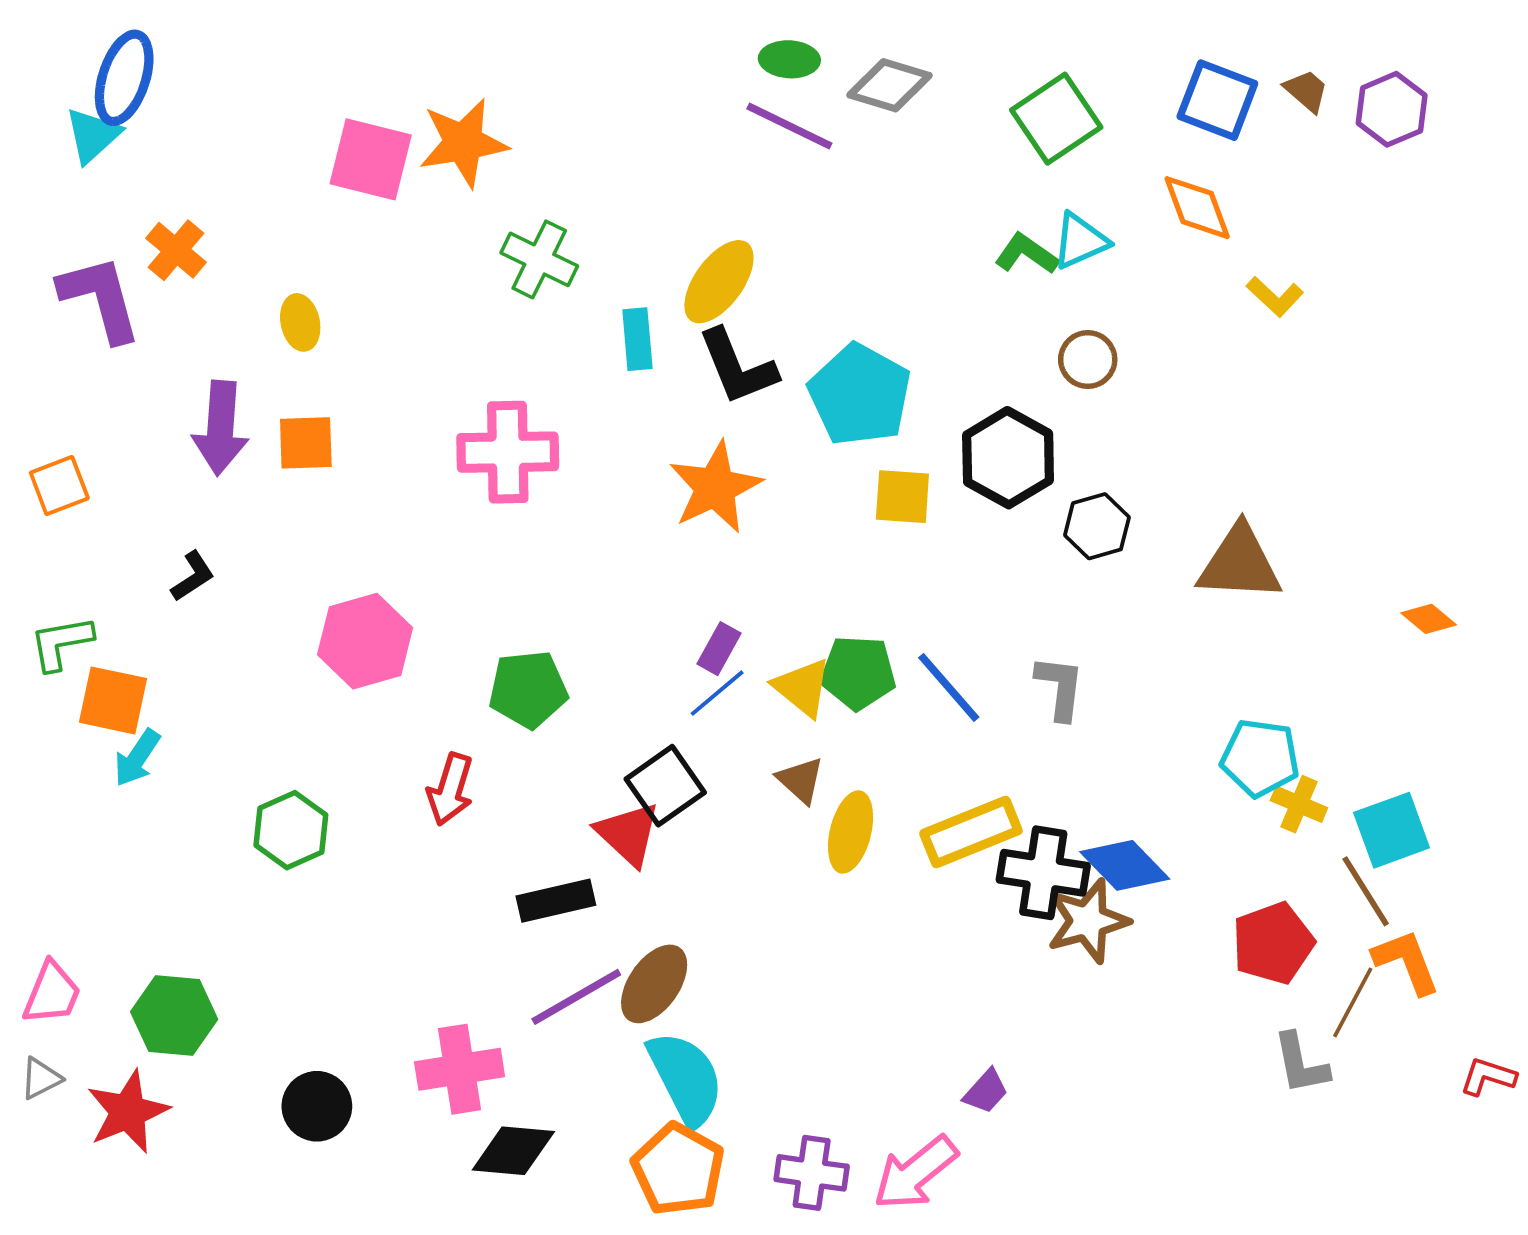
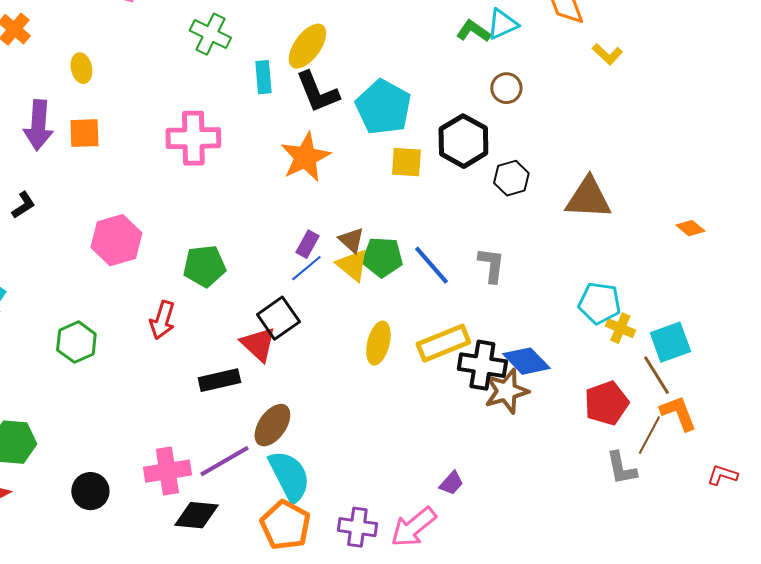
brown triangle: (801, 780) -> (351, 240), moved
purple line: (576, 997) -> (224, 461), moved

